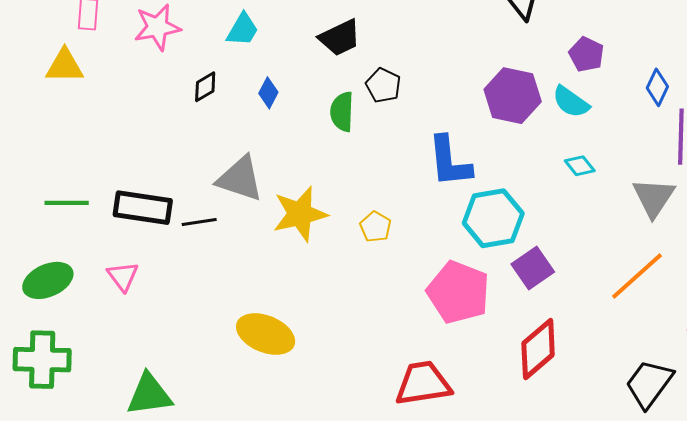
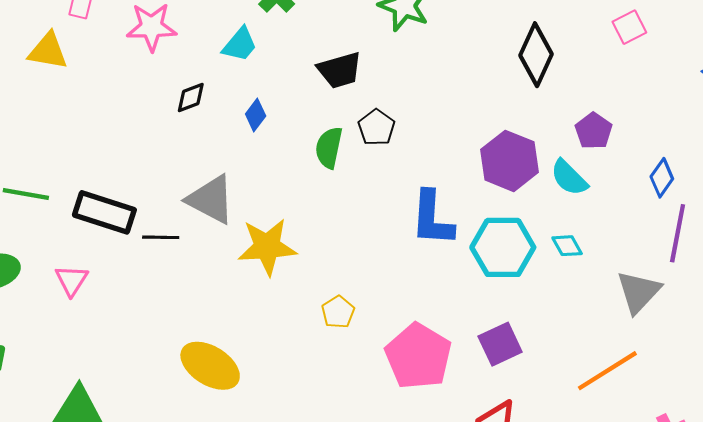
cyan hexagon: (493, 218) -> (503, 247), moved
yellow pentagon: (375, 227) -> (338, 312), moved

